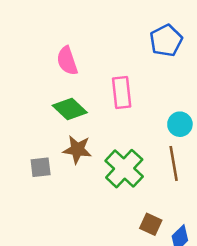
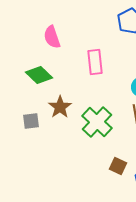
green diamond: (70, 109) -> (39, 75), moved
brown star: (77, 150) -> (60, 107), turned 30

